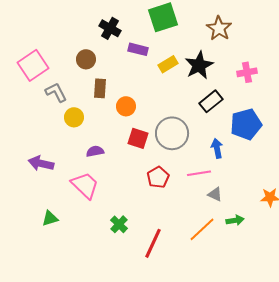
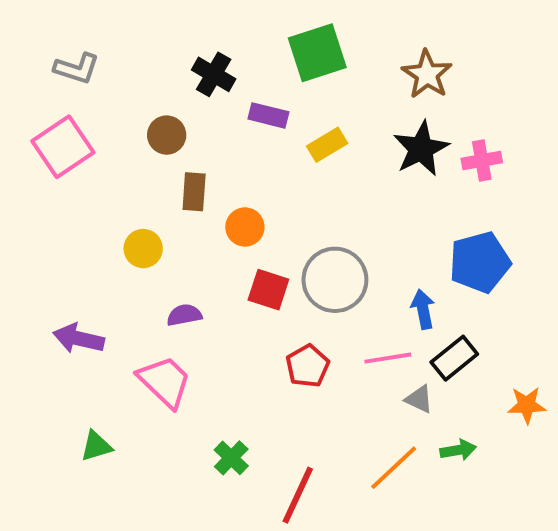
black star: (199, 65) -> (421, 149), moved
gray L-shape: (56, 92) -> (77, 68), moved, turned 135
black rectangle: (211, 101) -> (454, 358), moved

